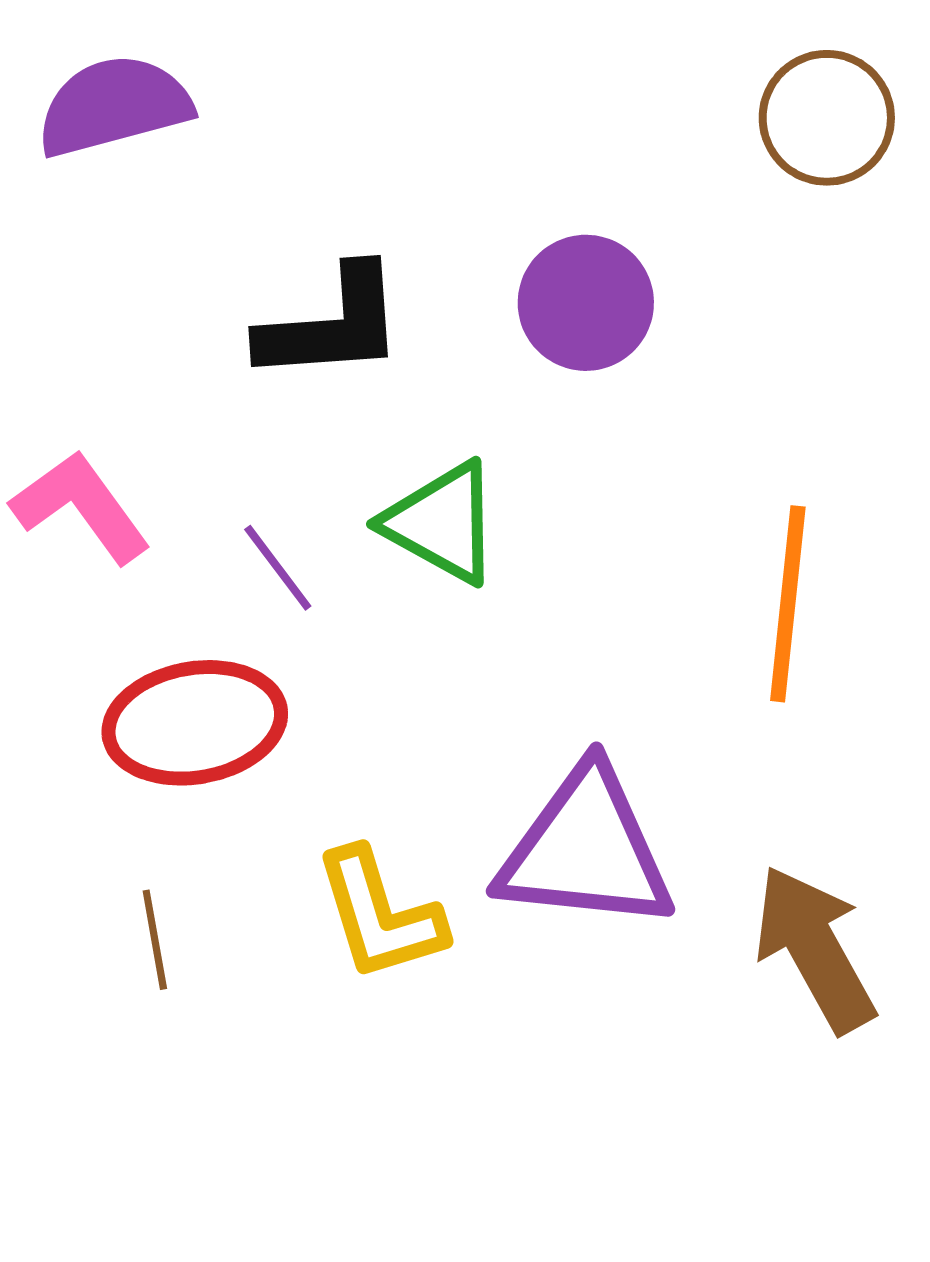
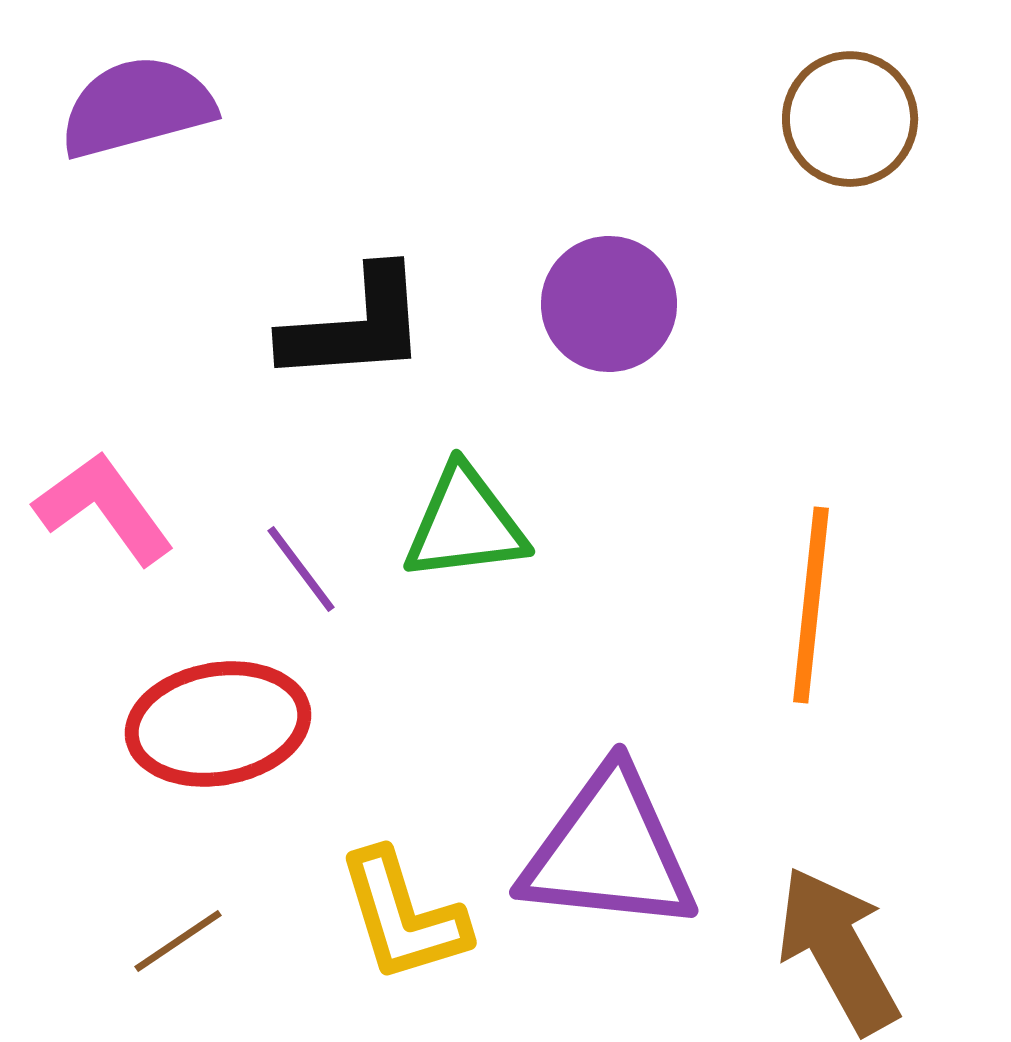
green triangle: (442, 523) -> (465, 524), turned -36
brown line: (155, 940) -> (178, 941), turned 66

